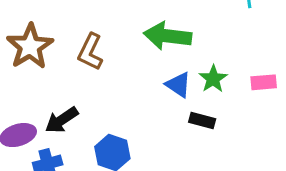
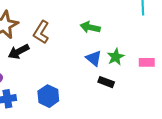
green arrow: (167, 36) -> (90, 27), size x0.7
black arrow: (62, 120) -> (19, 52), moved

